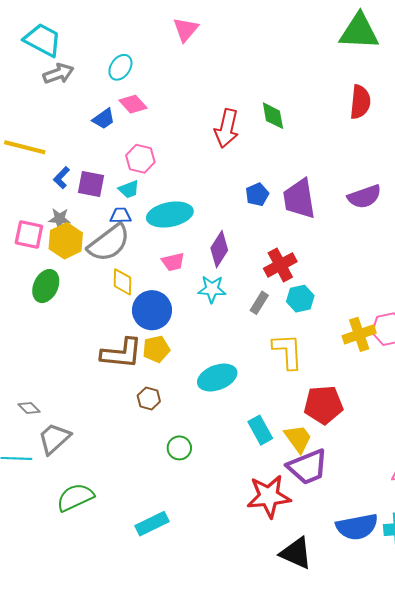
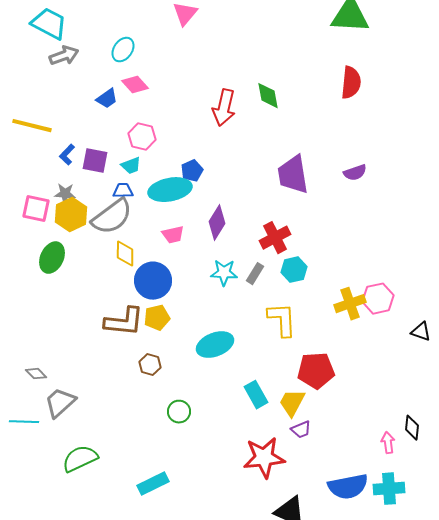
blue pentagon: (257, 195) -> (192, 171), moved
purple semicircle: (364, 197) -> (355, 173), size x0.7
cyan star: (212, 289) -> (224, 273), moved
yellow trapezoid: (298, 438) -> (292, 403), turned -116
purple trapezoid: (308, 467) -> (301, 430), size x0.5

